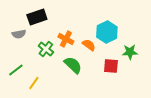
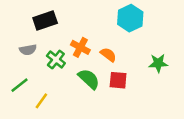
cyan hexagon: (107, 32) -> (130, 18), moved
gray semicircle: (19, 34) -> (28, 50), moved
red square: (111, 66) -> (118, 80), moved

